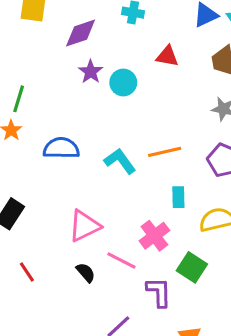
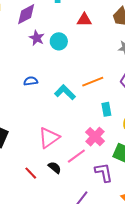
blue semicircle: (61, 148) -> (31, 81), moved, size x0.6
pink line: (121, 260) -> (76, 156), turned -54
red line: (27, 272) -> (31, 173), moved

